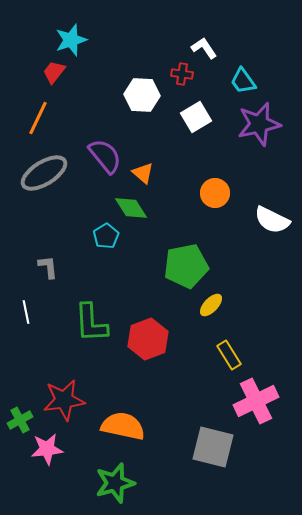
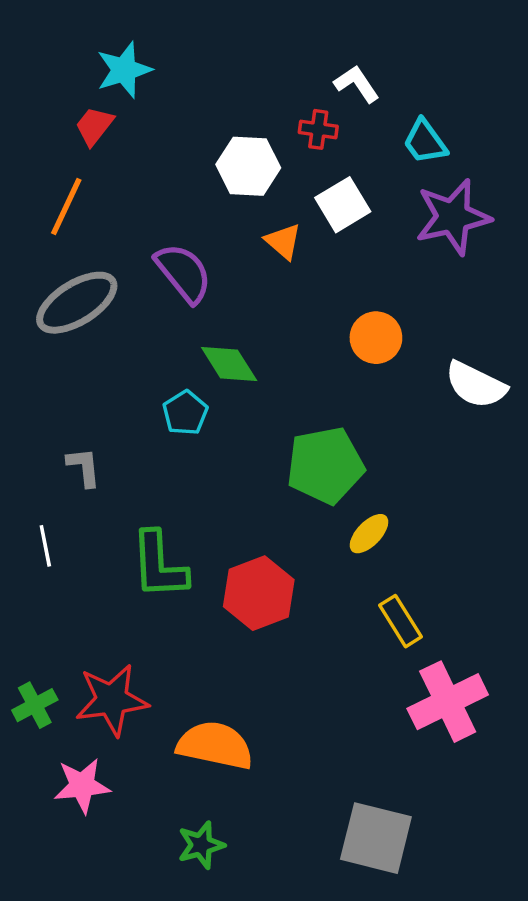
orange triangle: (143, 173) -> (283, 241), moved
green cross: (20, 420) -> (35, 705), moved
gray square: (213, 447) -> (376, 838), moved
green star: (115, 483) -> (201, 845), size x0.7

